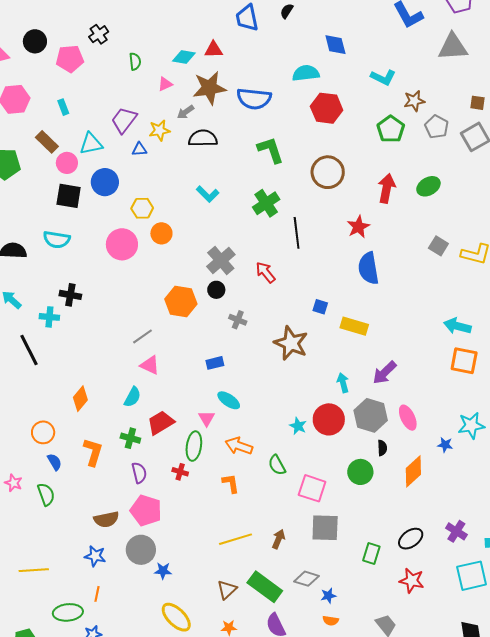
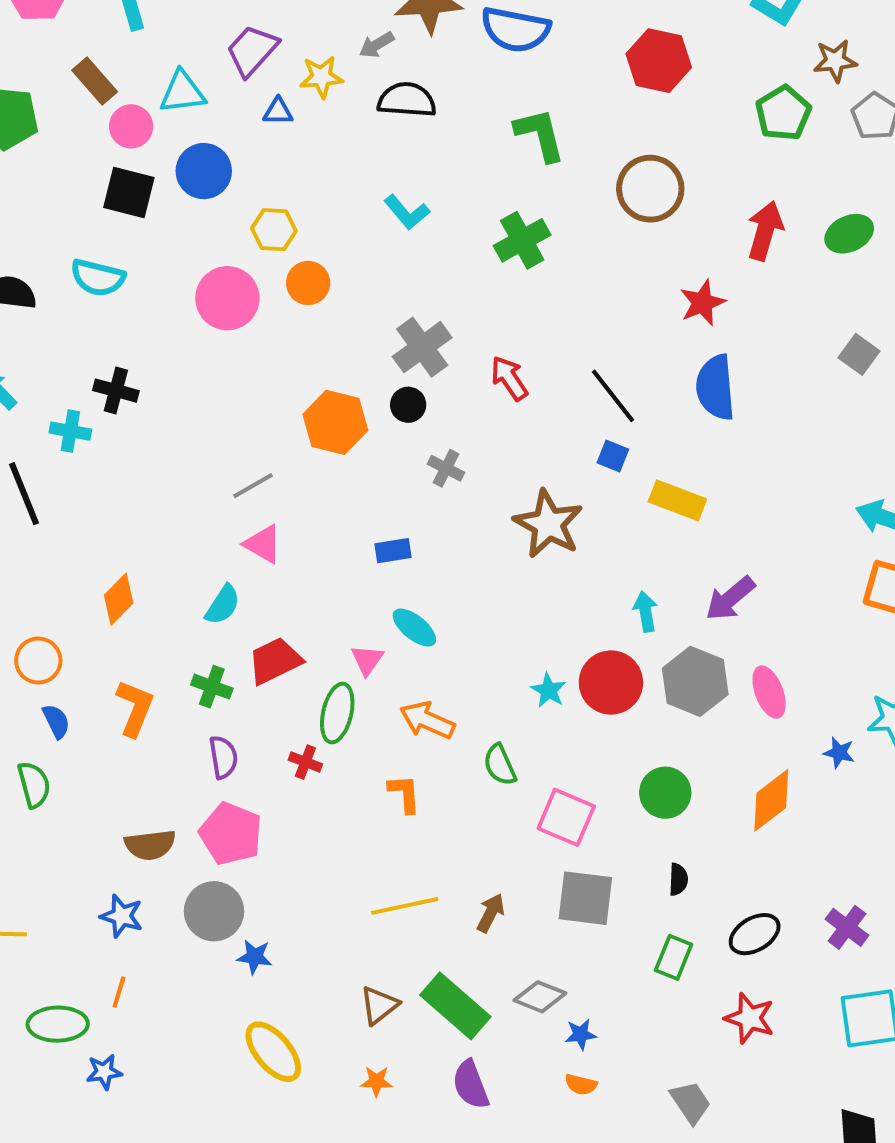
black line: (297, 233) -> (613, 396), moved, turned -36
black semicircle: (382, 448) -> (678, 879), moved

